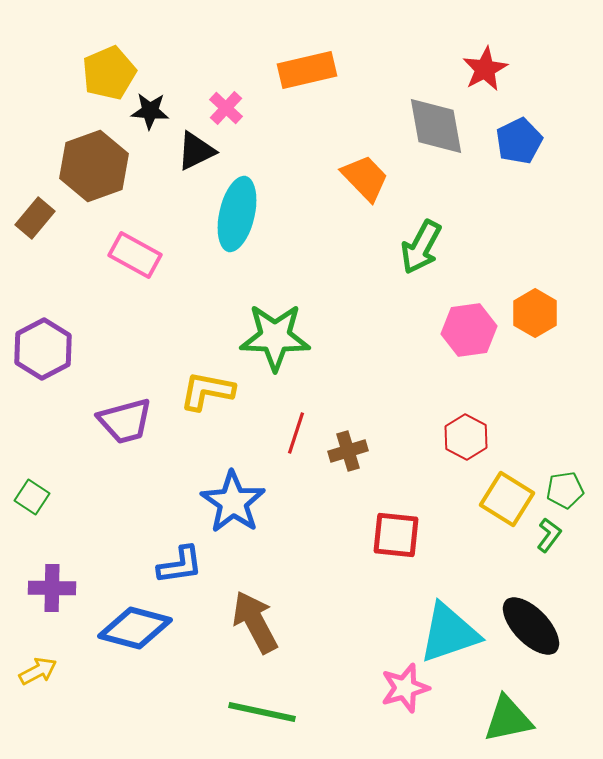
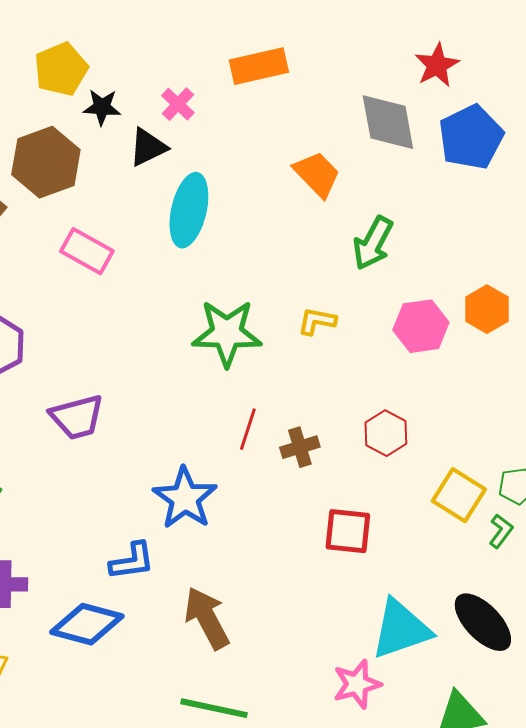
blue pentagon: (519, 141) -> (471, 137), size x1.4
yellow L-shape: (207, 391) -> (317, 321), moved, size x0.7
red hexagon: (466, 437) -> (386, 433), moved

